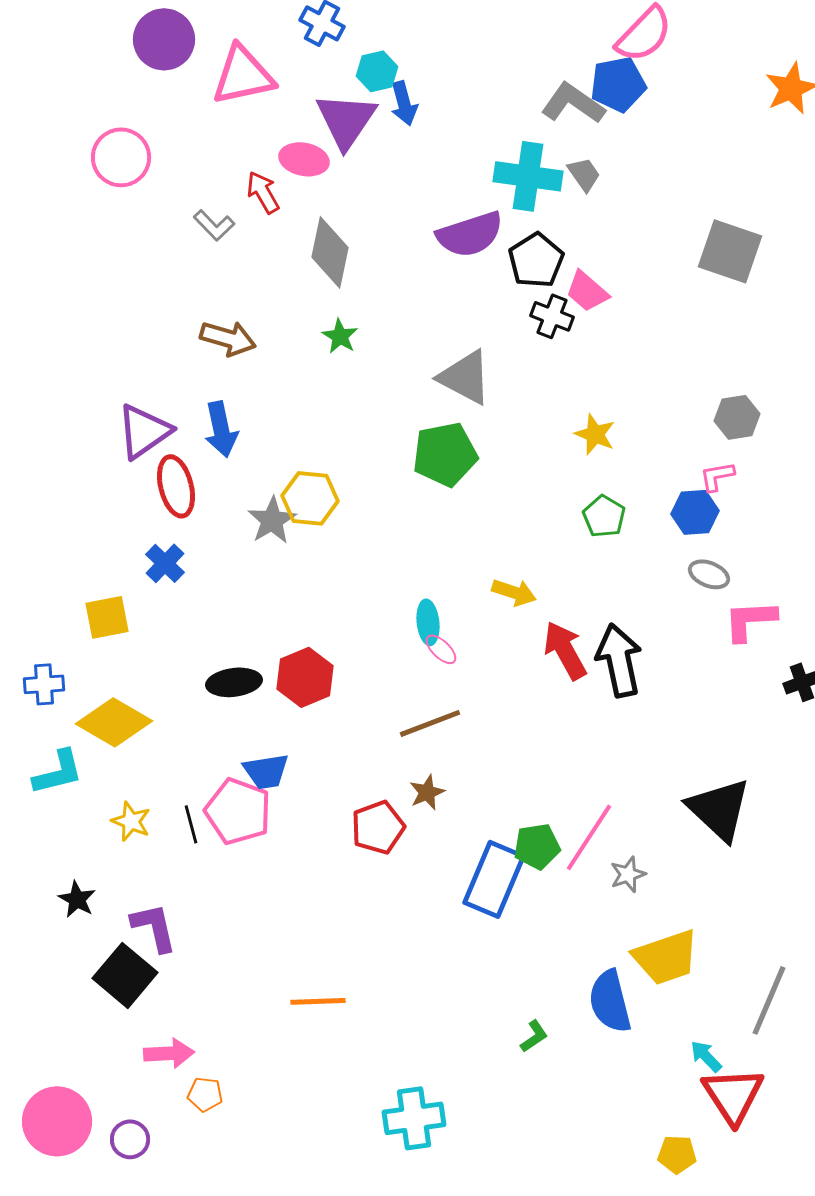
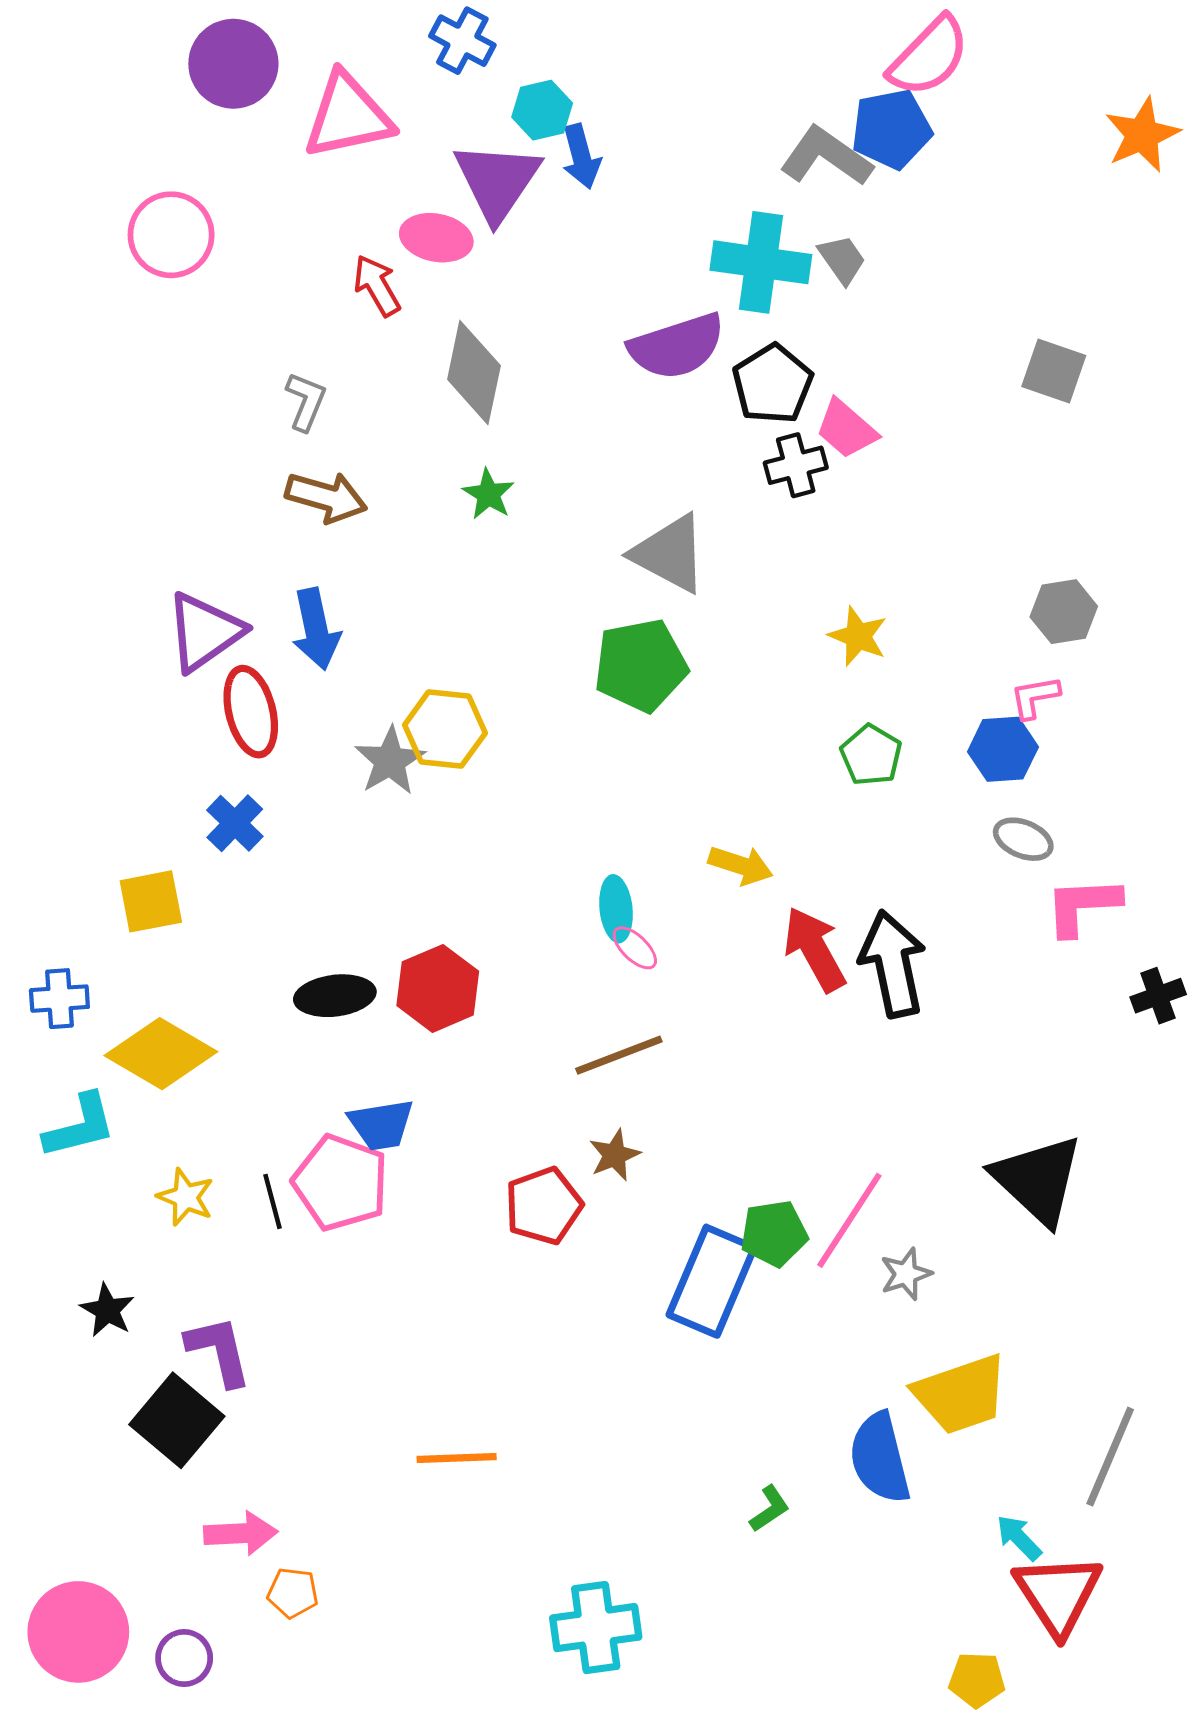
gray L-shape: (214, 225) -> (306, 401), moved, turned -114
gray square: (730, 251) -> (1054, 371), size x0.7
black cross: (552, 316) -> (796, 465), turned -36

